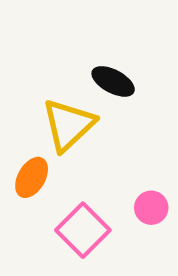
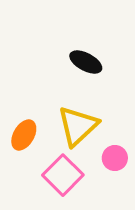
yellow triangle: (68, 125) -> (78, 126), moved

